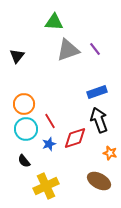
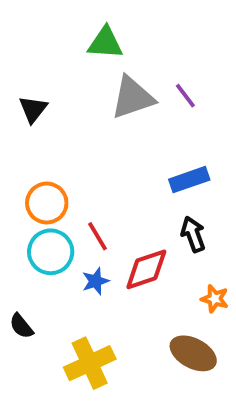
black arrow: (99, 120) -> (193, 234), size x0.7
black semicircle: (24, 161) -> (21, 326), moved

